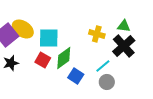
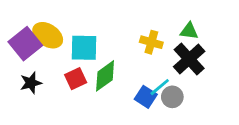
red square: (43, 60) -> (76, 79), turned 35
blue square: (76, 76) -> (146, 97), moved
gray circle: (107, 82) -> (172, 97), moved

